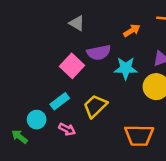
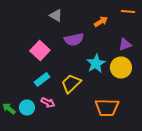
pink square: (72, 66) -> (40, 50), moved
cyan star: (126, 68) -> (96, 64), moved, turned -30
cyan circle: (37, 120) -> (27, 108), moved

